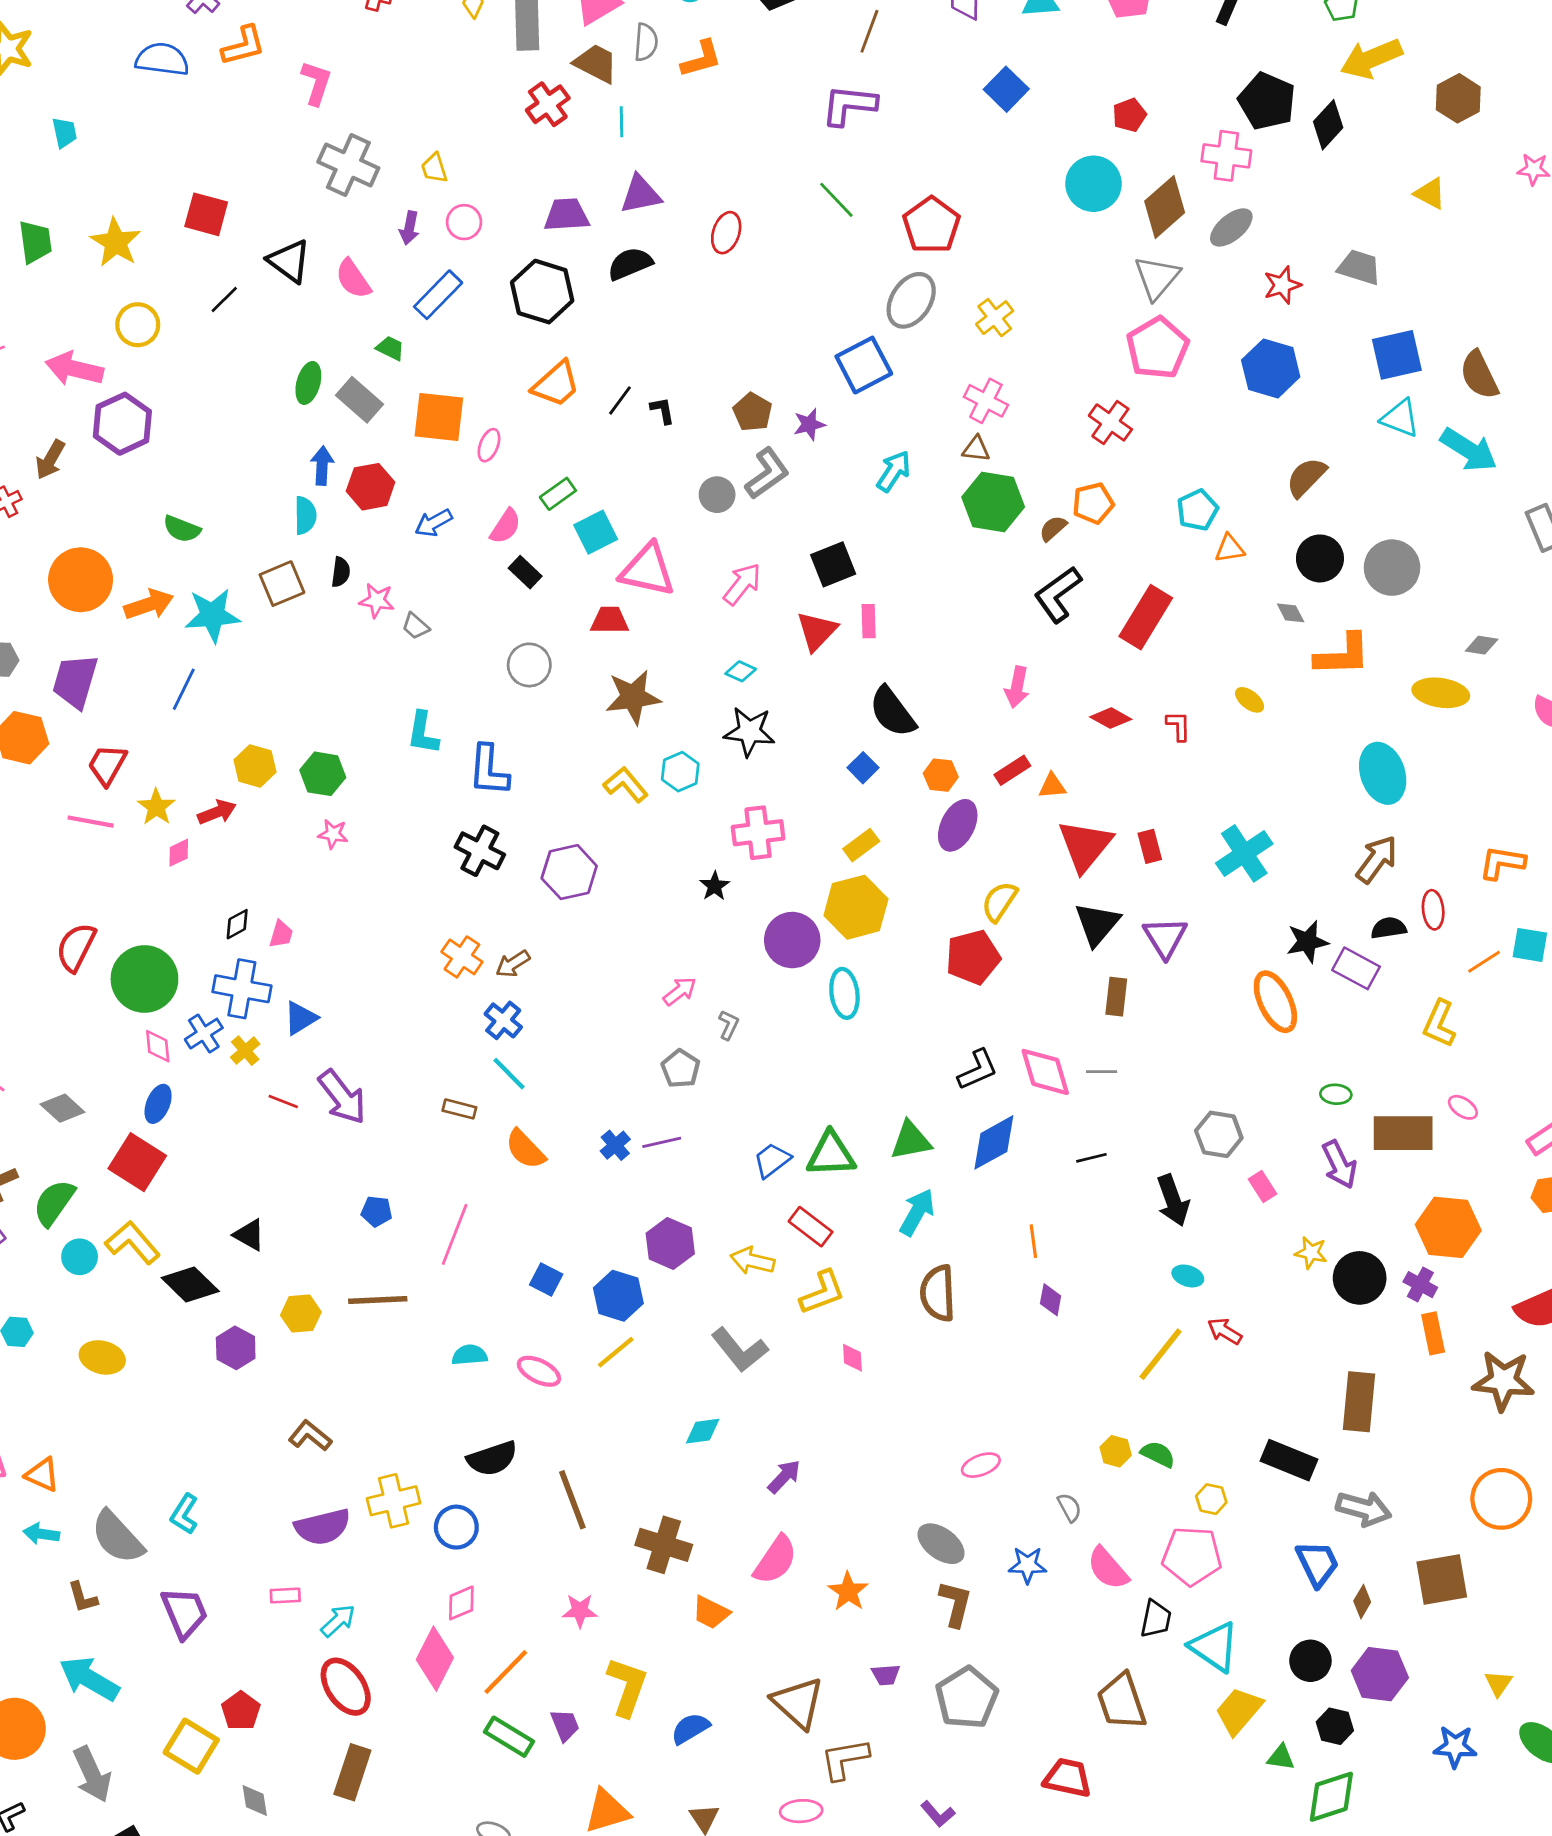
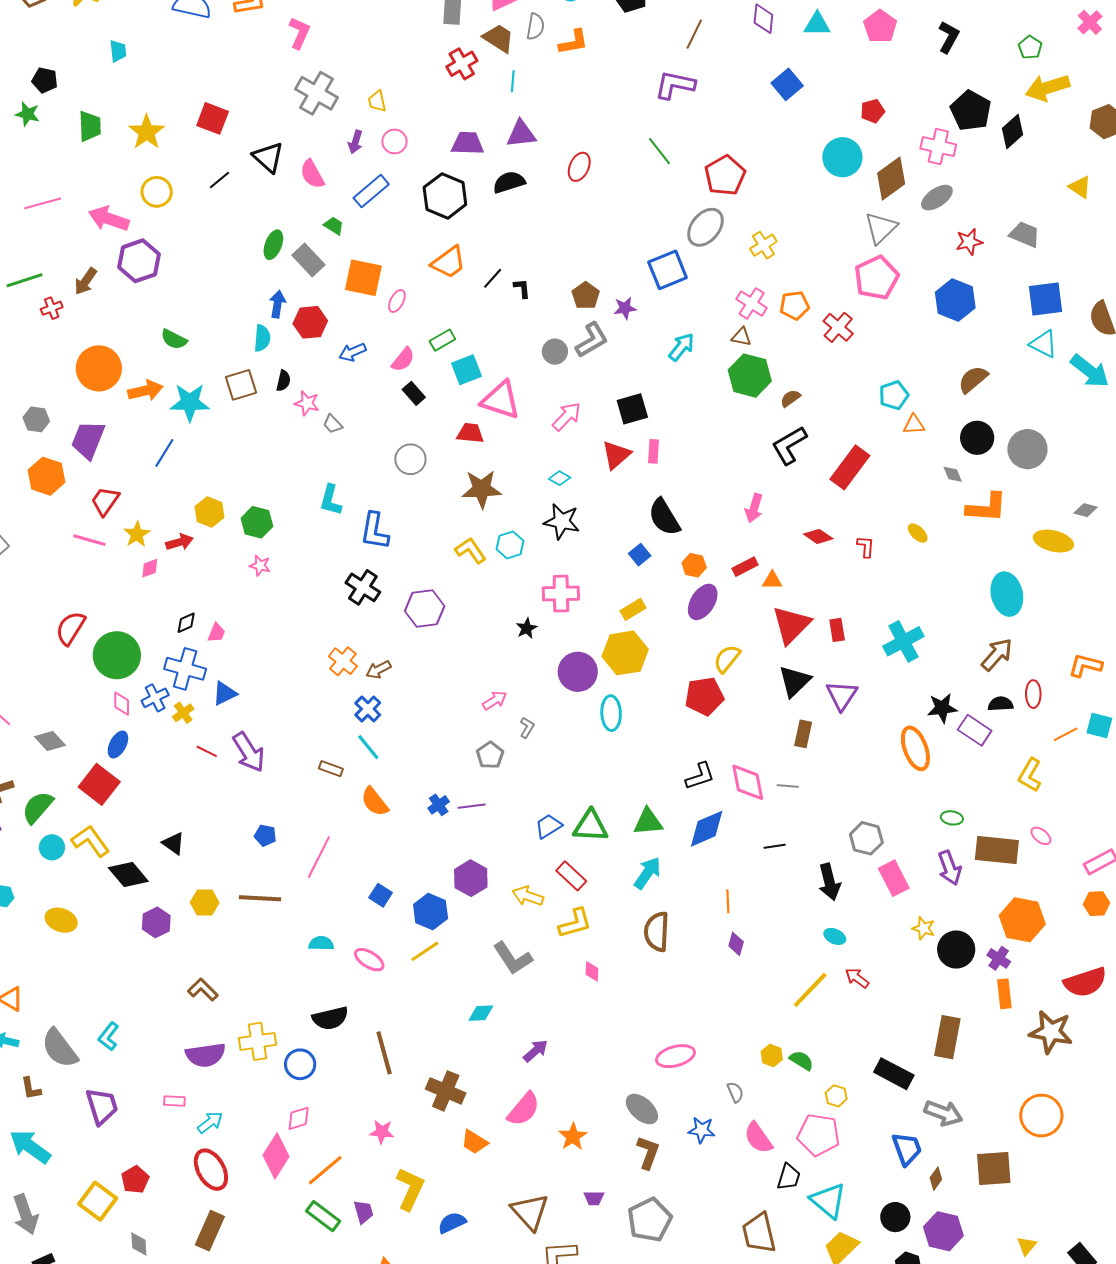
orange pentagon: (1093, 503) -> (795, 305), moved
pink rectangle: (1263, 1186) -> (894, 878), size x1.6
pink ellipse: (981, 1465) -> (675, 1056), size x1.4

